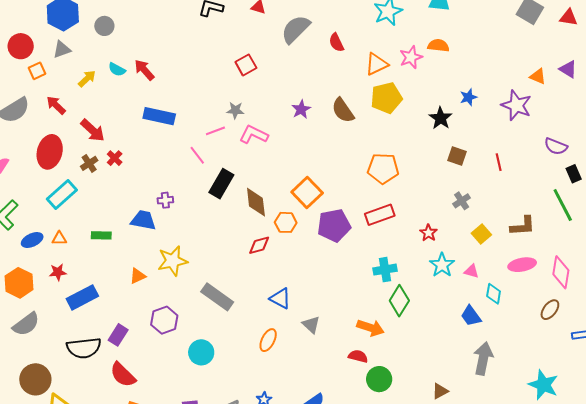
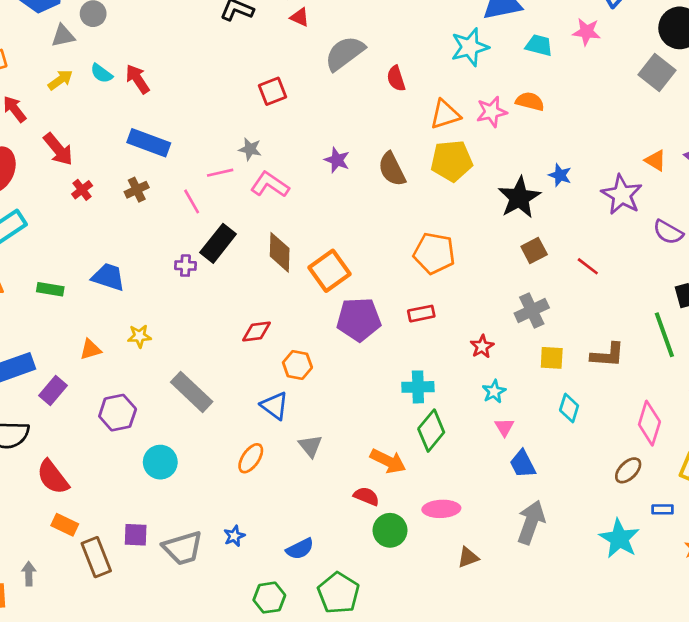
gray triangle: (62, 49) -> (63, 36), moved
blue star: (468, 97) -> (560, 175), turned 30
purple star: (301, 109) -> (337, 160), turned -30
black star: (441, 118) -> (519, 198), size x1.4
purple semicircle: (556, 146) -> (668, 232), moved
brown square: (457, 156) -> (534, 250), turned 36
red line: (499, 162) -> (588, 266), turned -48
brown cross: (89, 163) -> (137, 190), moved
purple cross: (165, 200) -> (185, 266), moved
gray cross: (462, 201) -> (532, 310), size x1.4
brown diamond: (256, 202) -> (280, 252), moved
red rectangle: (380, 215) -> (421, 314), size x0.7
orange hexagon: (286, 222) -> (297, 365), moved
yellow square: (481, 234) -> (552, 358), turned 36
yellow star: (173, 261) -> (139, 336), size x0.6
cyan star: (442, 265) -> (494, 391), size x0.7
pink ellipse: (522, 265) -> (441, 509), moved
pink triangle: (471, 271) -> (504, 427), moved, turned 35
cyan diamond: (494, 294) -> (569, 408), moved
purple rectangle: (118, 335) -> (53, 390), moved
cyan star: (543, 385) -> (619, 539), moved

